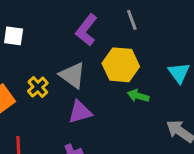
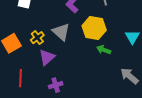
purple triangle: (80, 112) -> (47, 57), moved, turned -30

